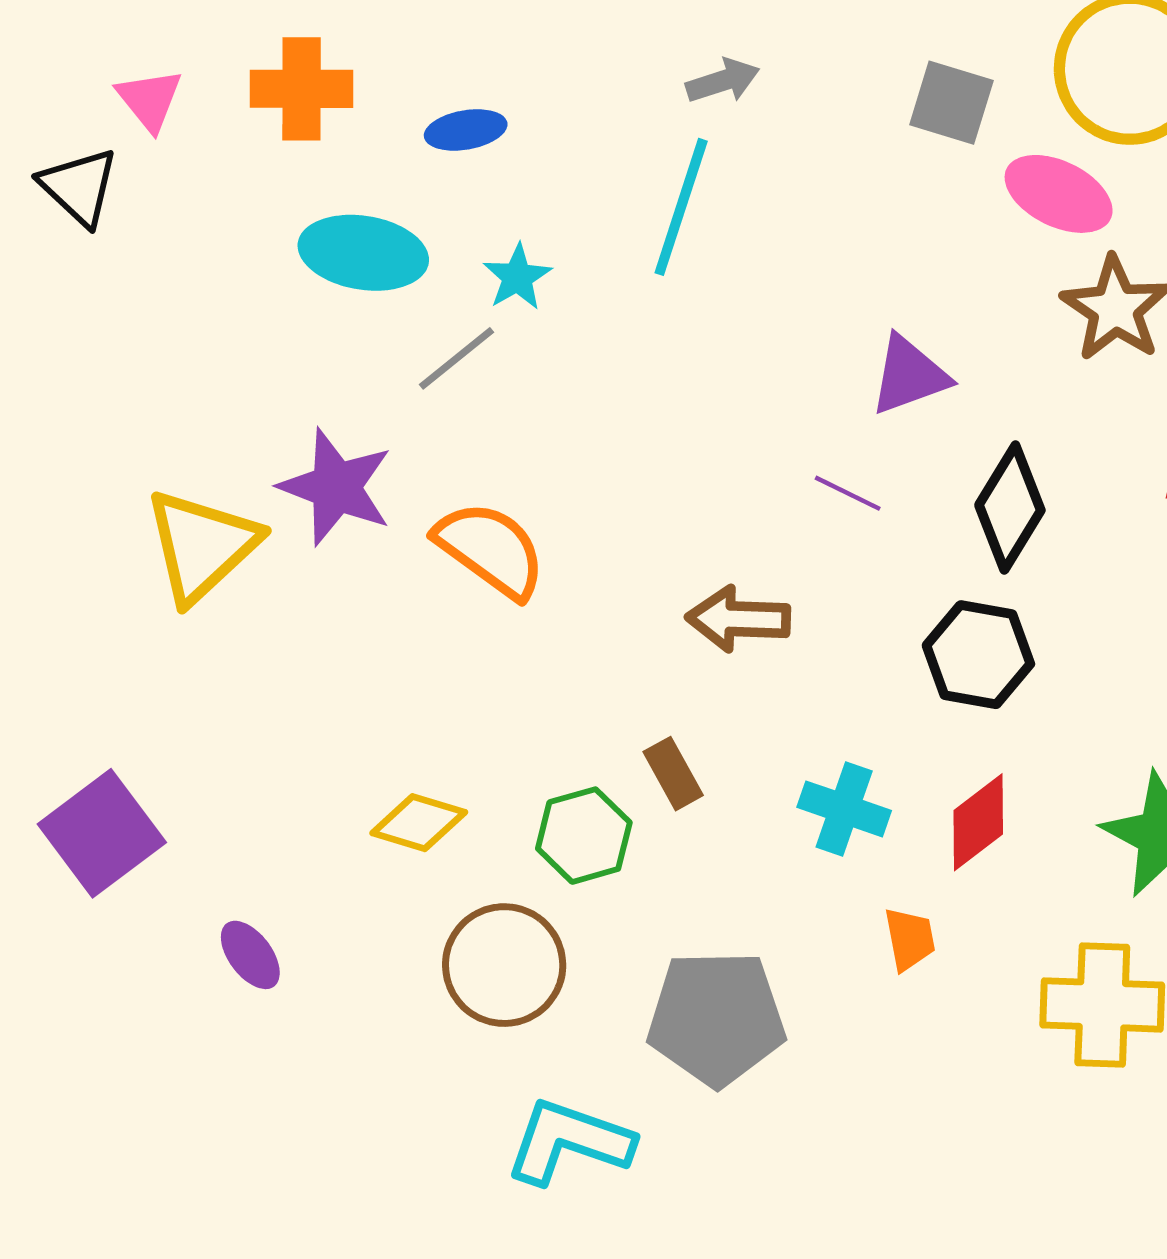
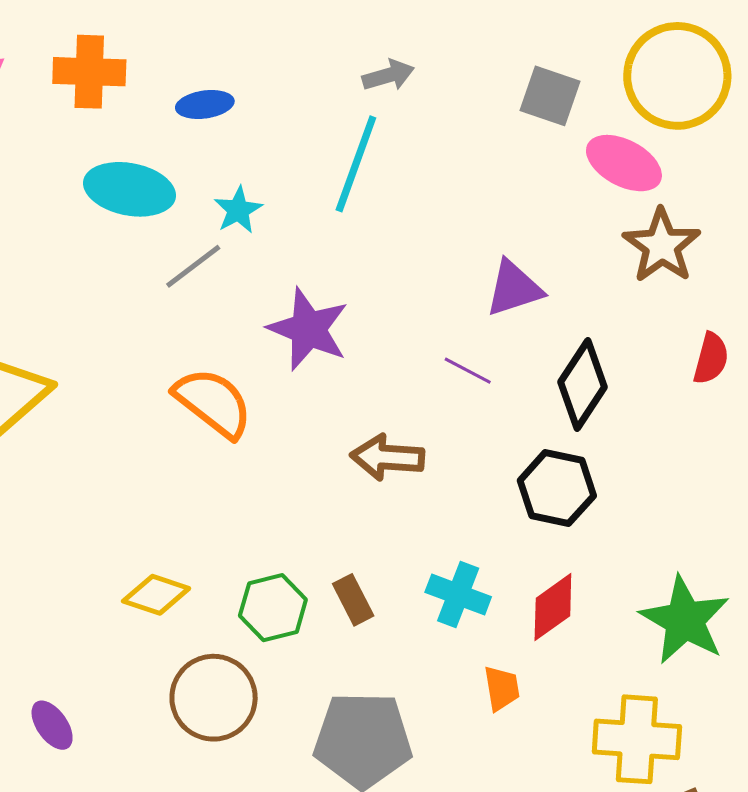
purple star: (336, 487) -> (308, 329), moved
brown rectangle: (673, 774) -> (353, 600), moved
purple ellipse: (250, 955) -> (52, 725), moved

